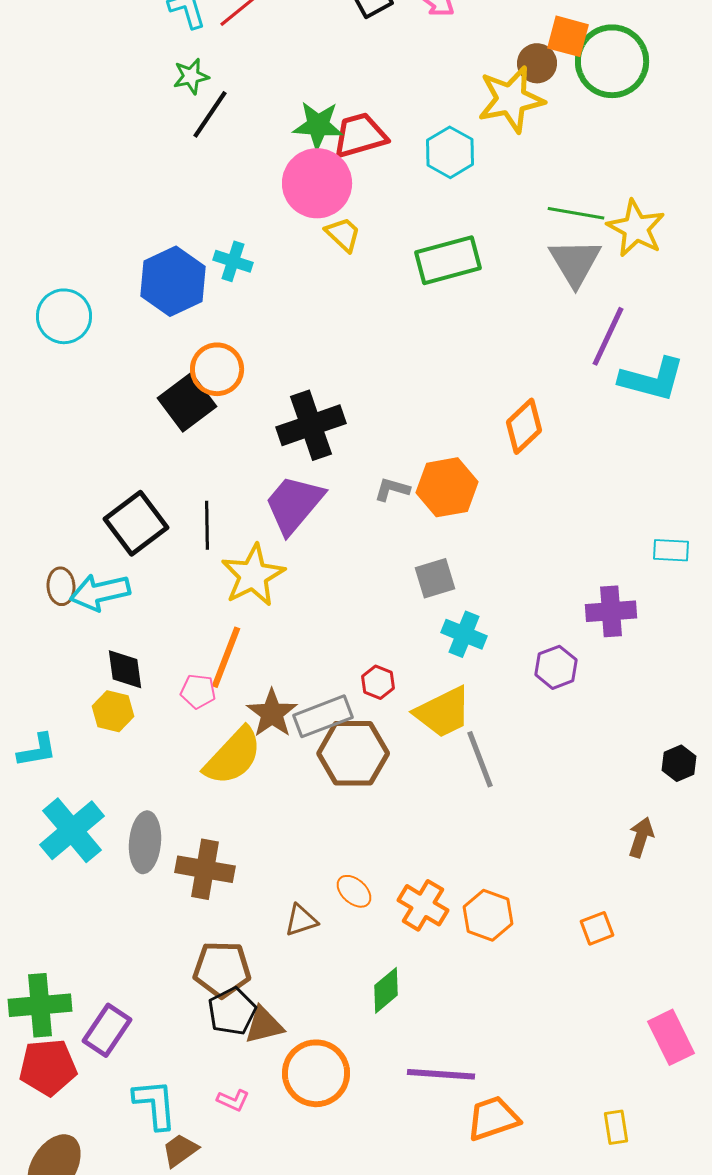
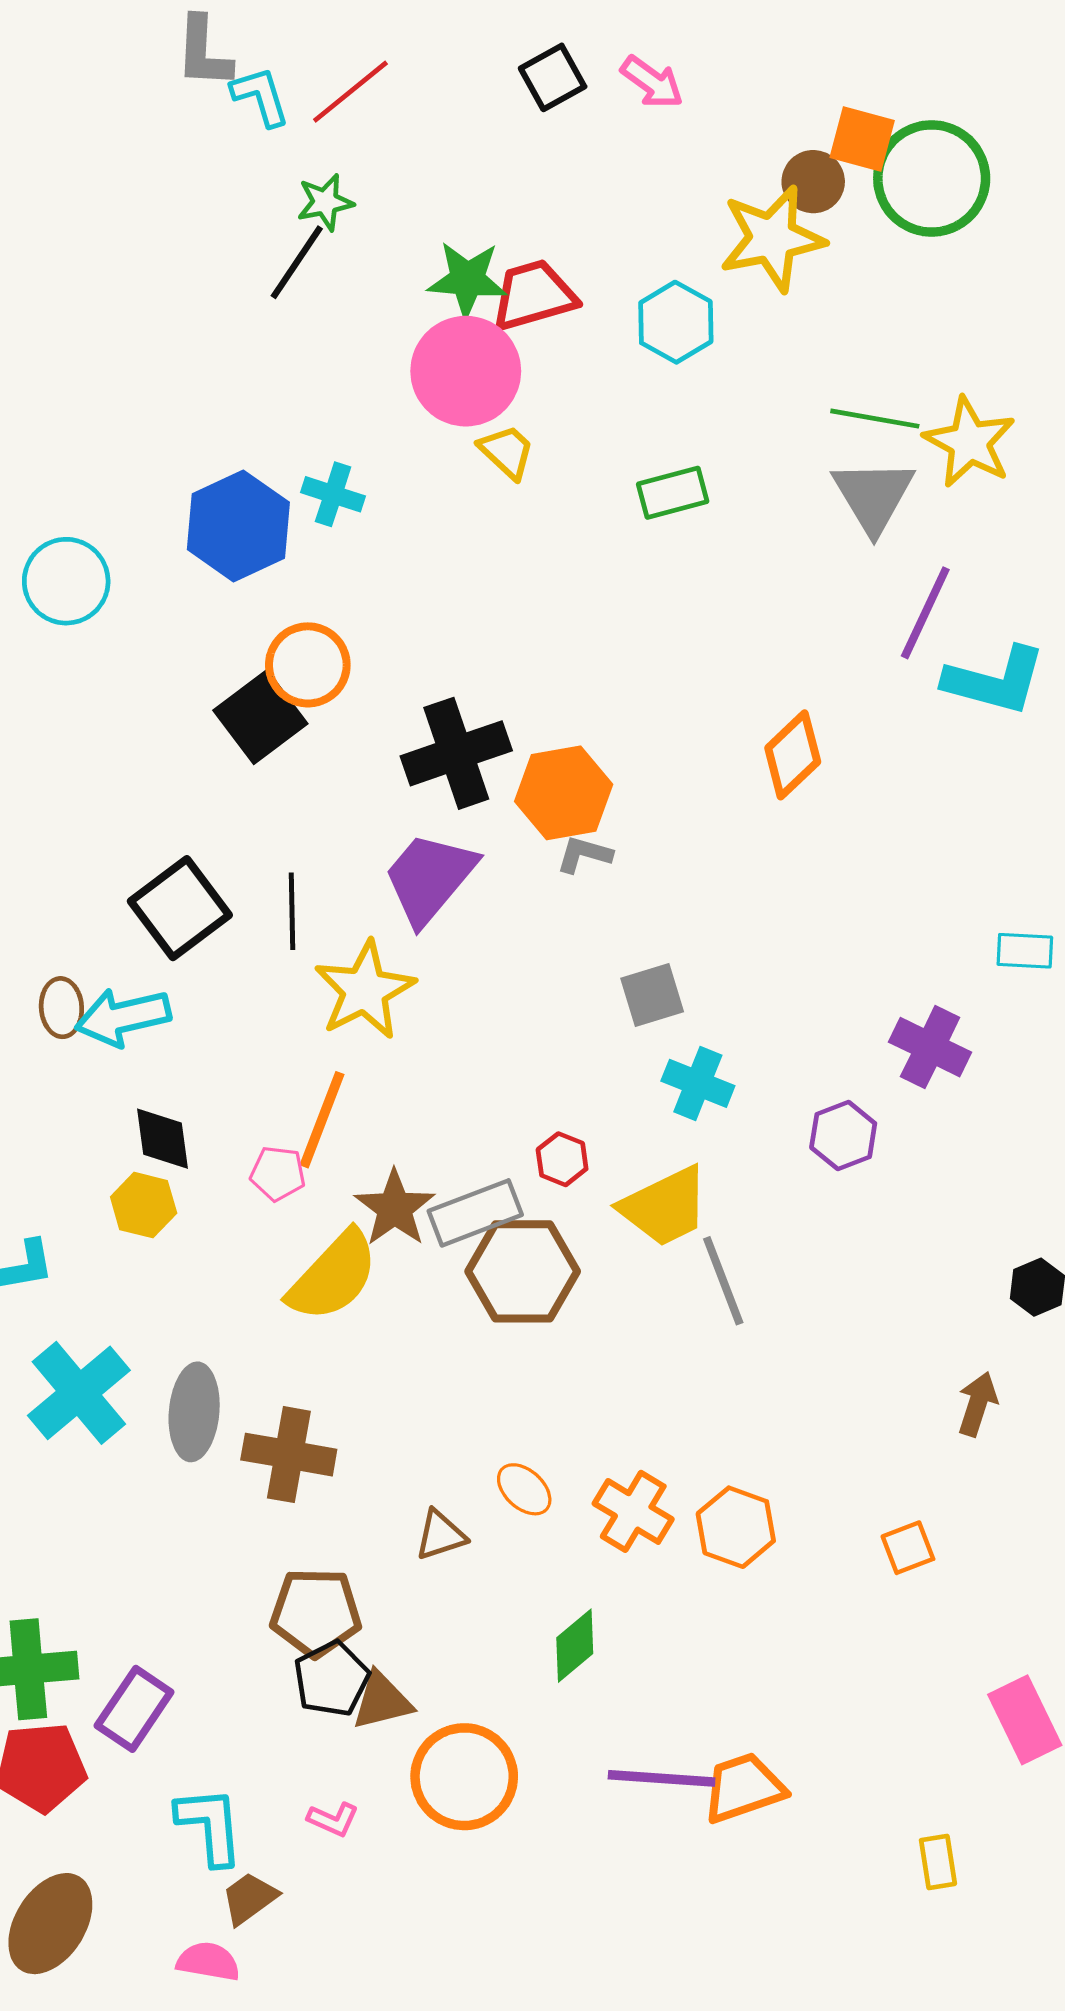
green star: (191, 76) -> (325, 202), moved
green rectangle: (448, 260) -> (673, 493), size x0.7
orange hexagon: (447, 487) -> (564, 793), moved
purple cross: (611, 611) -> (930, 1047), turned 30
orange trapezoid: (493, 1118) -> (744, 1788), moved

